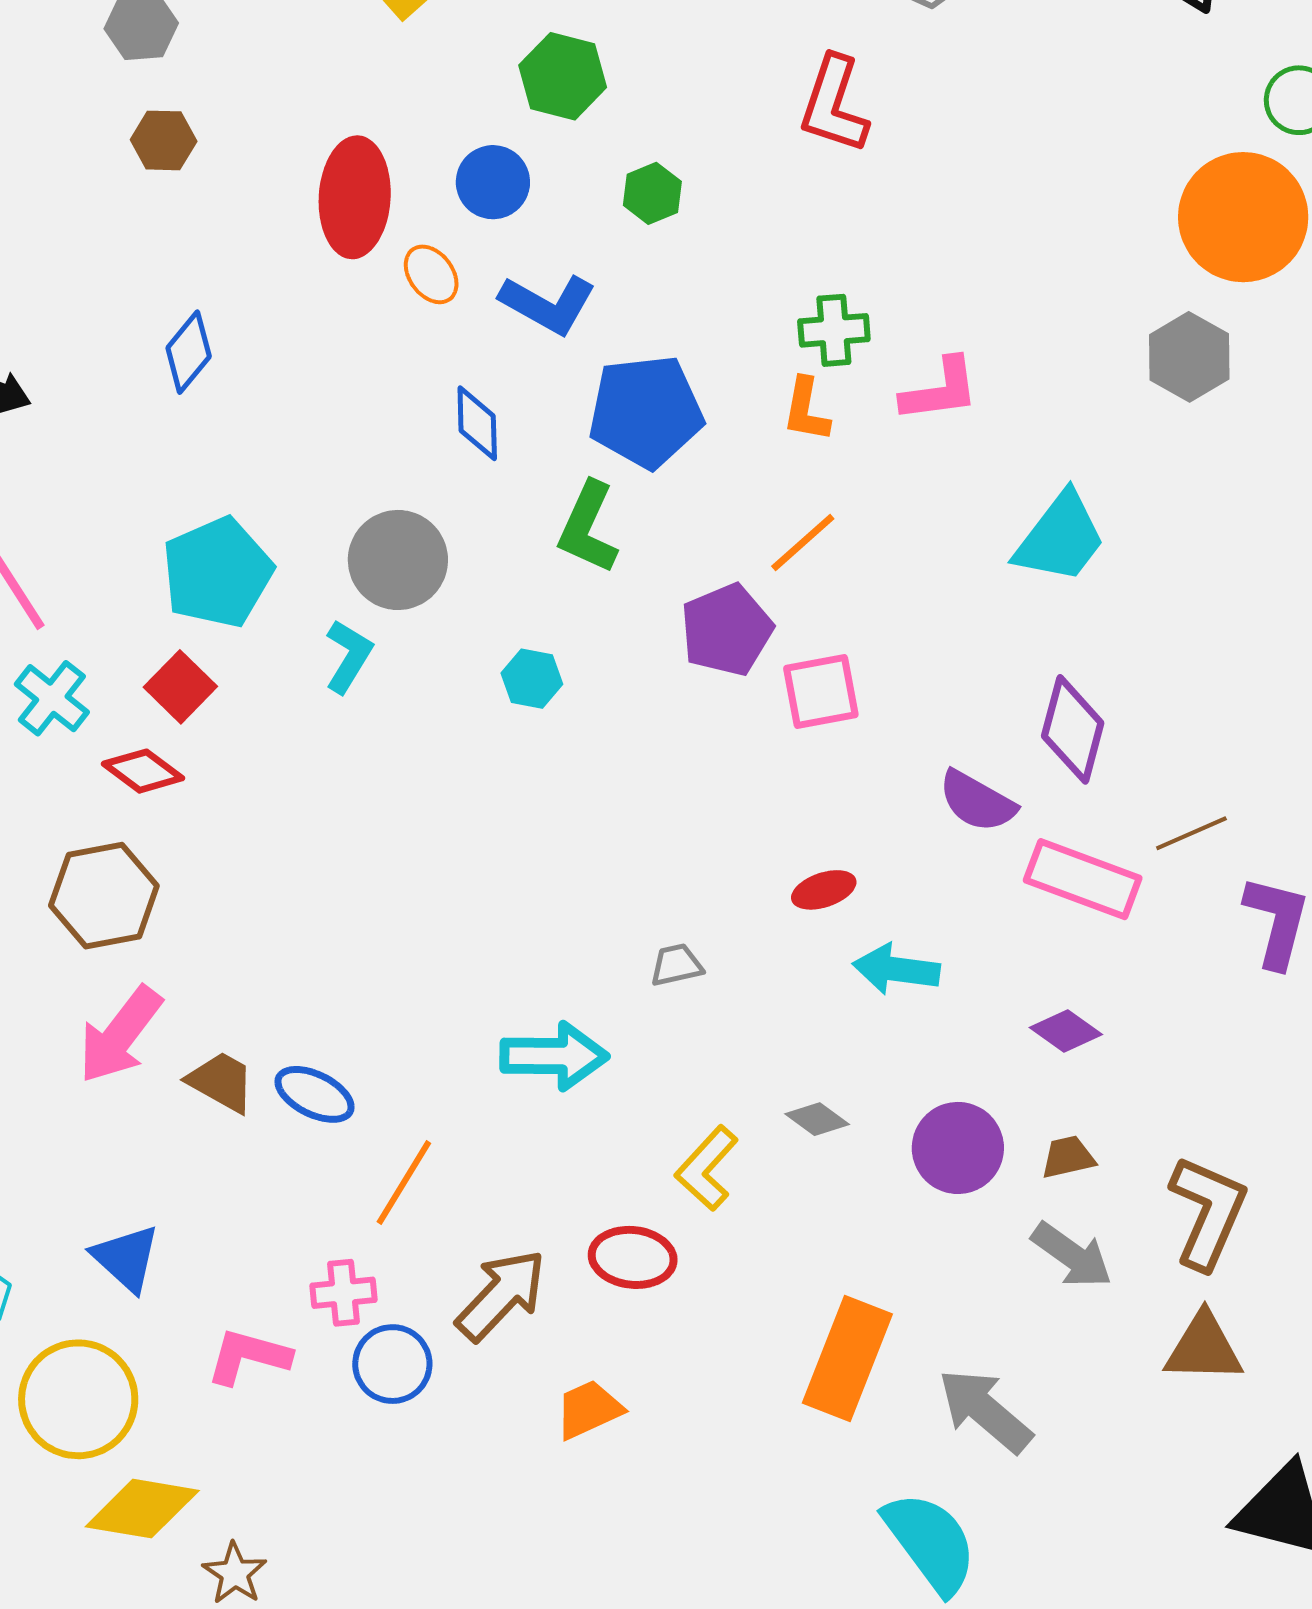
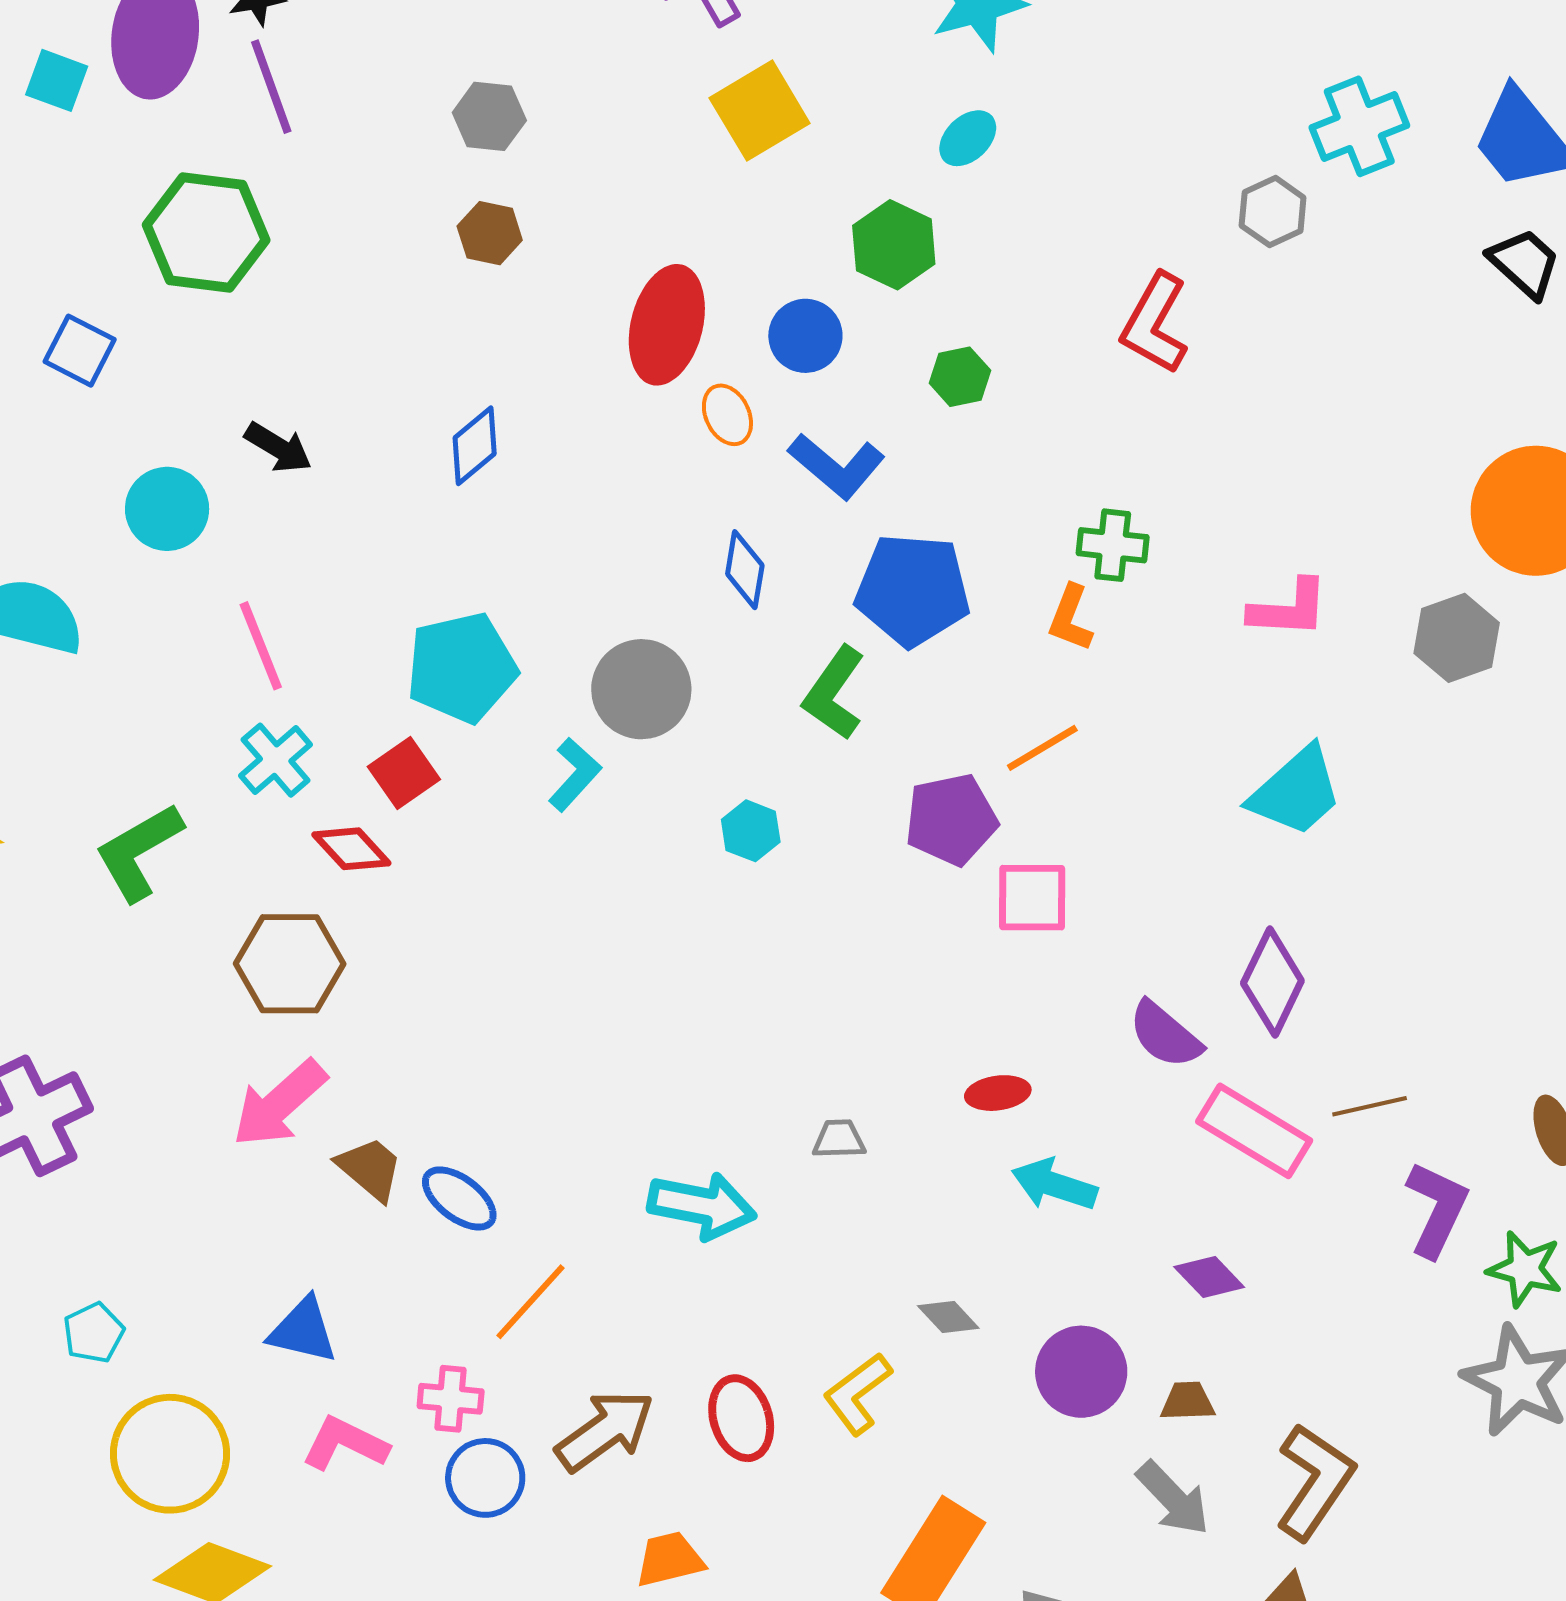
pink L-shape: (940, 390) -> (1289, 609), moved
yellow L-shape: (707, 1168) -> (858, 1394), moved
red ellipse: (633, 1257) -> (741, 1418), turned 56
blue triangle: (126, 1258) -> (303, 1330), moved, turned -40

